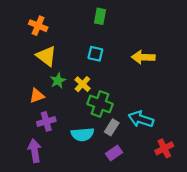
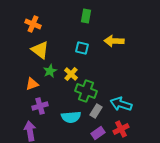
yellow arrow: (143, 57) -> (114, 41), moved
red cross: (164, 148) -> (121, 129), moved

